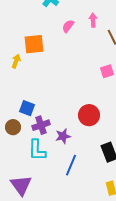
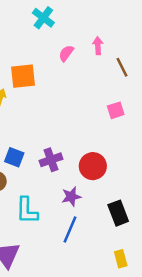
purple cross: (41, 125) -> (51, 160), moved
purple star: (63, 136) -> (71, 197), moved

